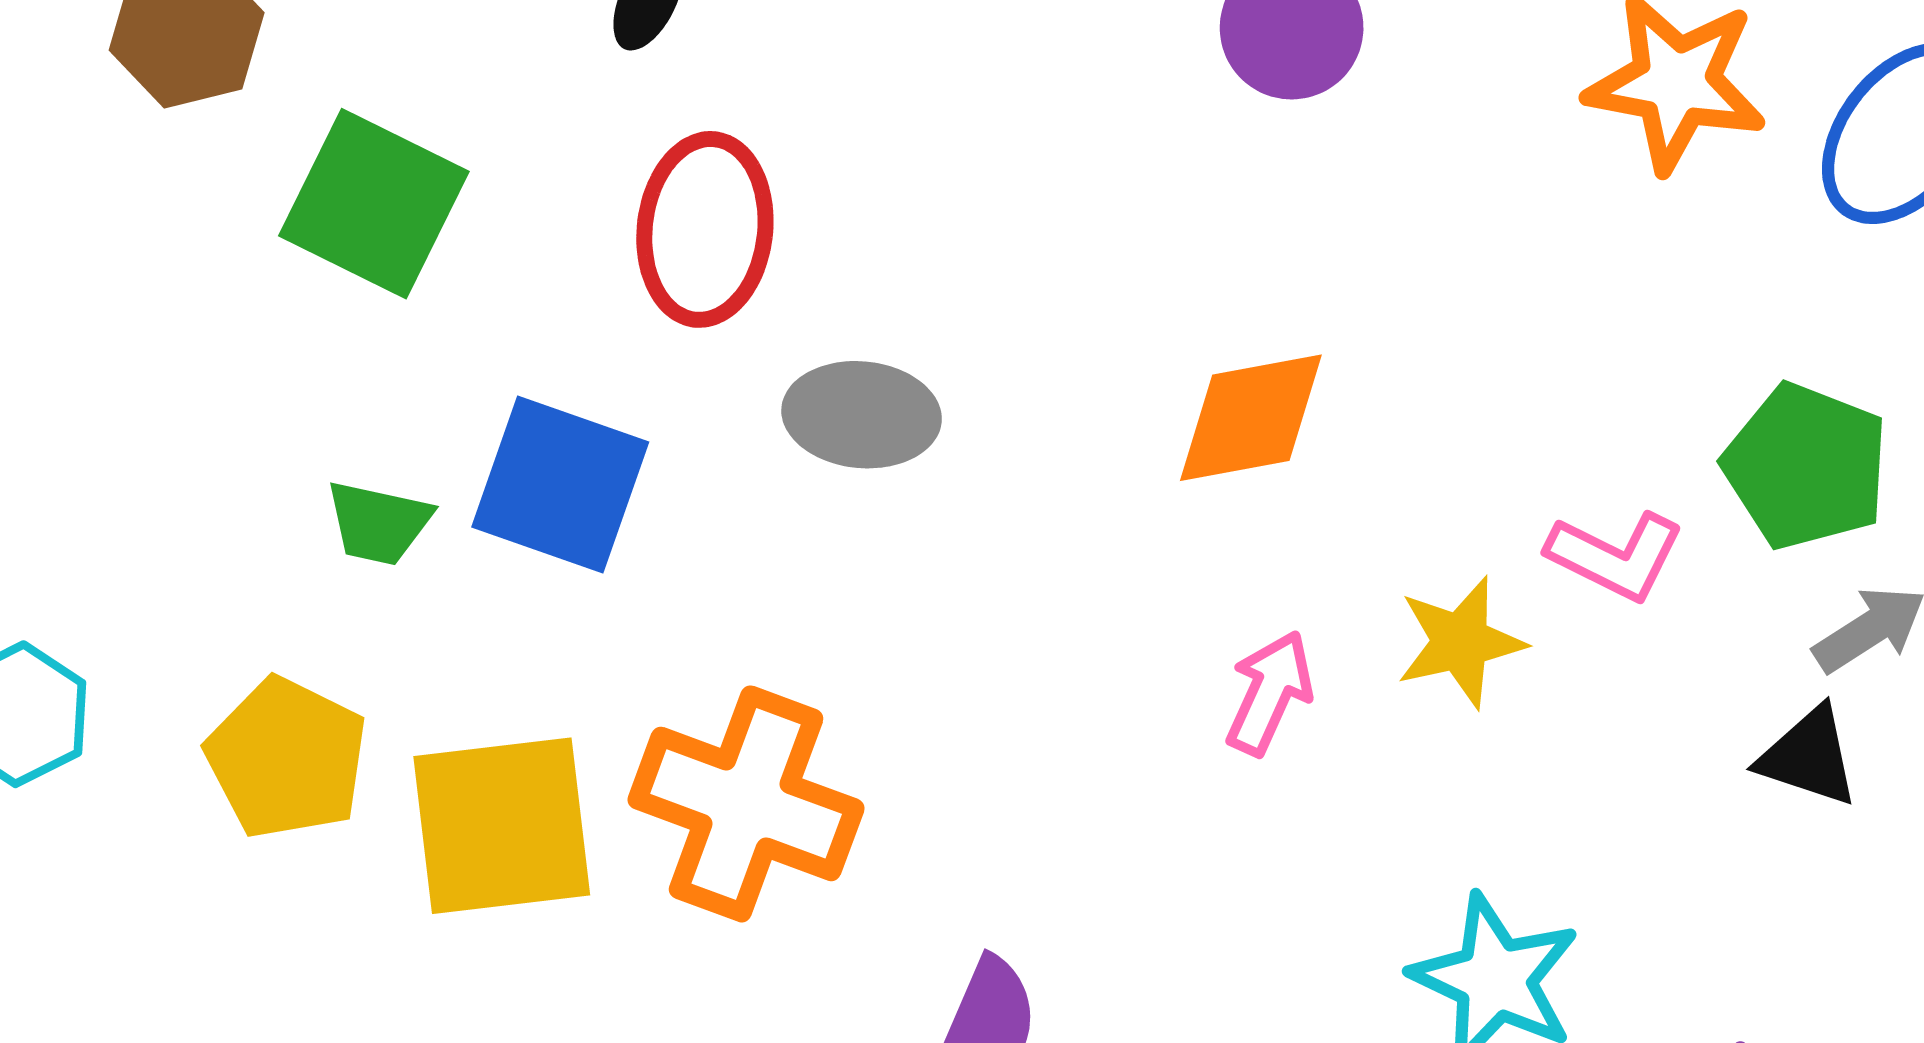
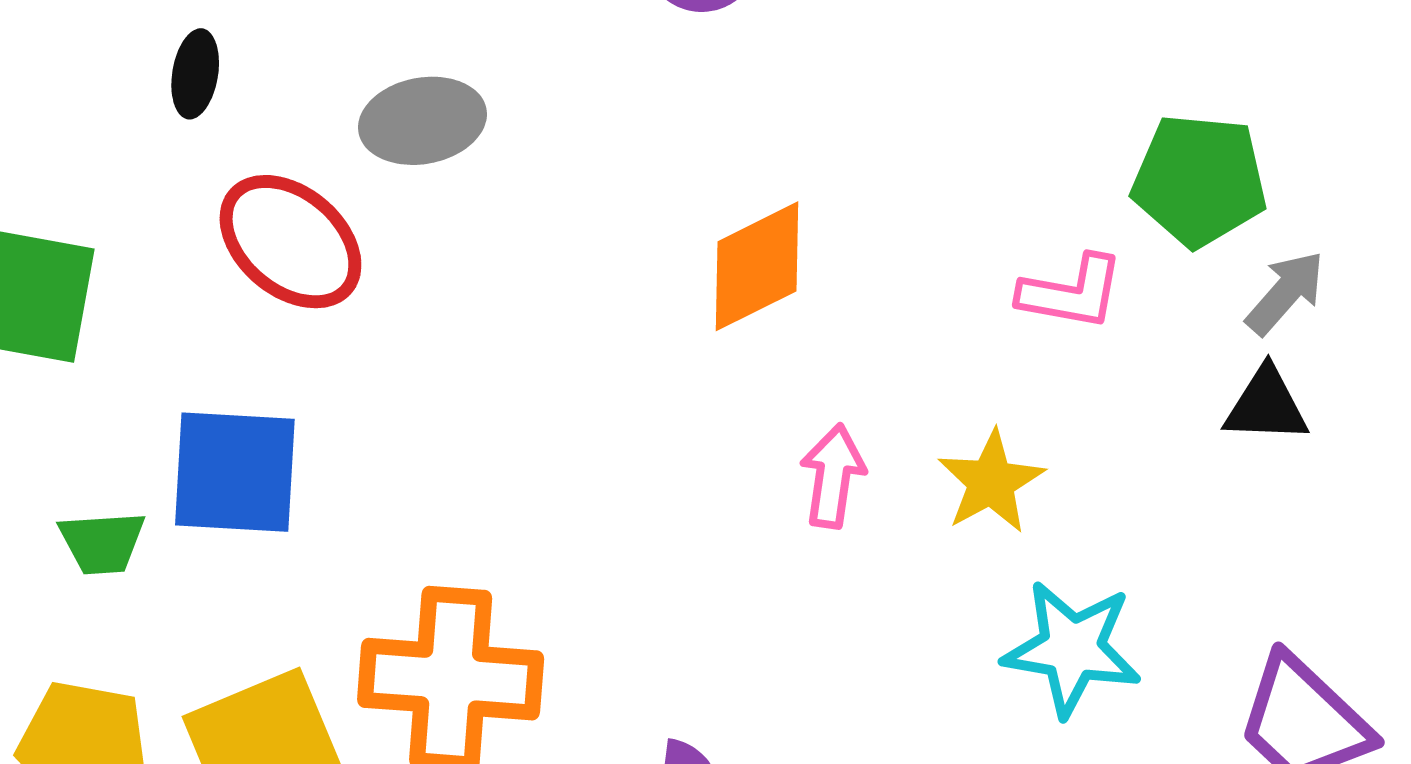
red ellipse: (705, 229) -> (290, 242), turned -40
gray ellipse: (862, 415) -> (422, 121), moved
yellow star: (1461, 642) -> (991, 482), moved

